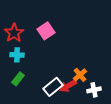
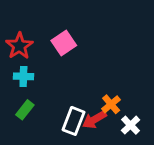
white rectangle: (53, 87) -> (74, 121), turned -30
white cross: (94, 90) -> (131, 125), turned -32

